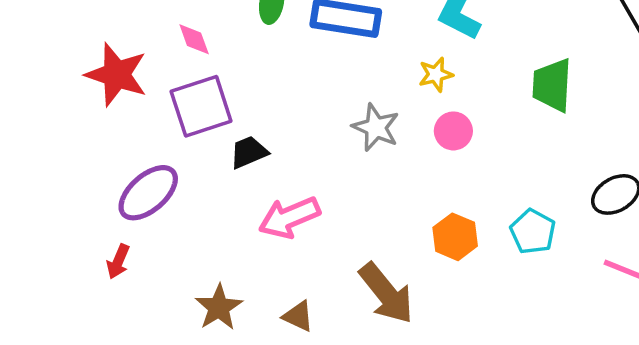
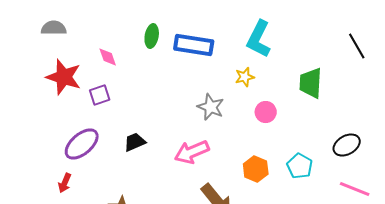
purple square: (201, 106) -> (100, 95), moved, size x0.6
pink circle: (453, 131) -> (266, 112), moved
black trapezoid: (249, 152) -> (135, 142), moved
pink arrow: (289, 217) -> (192, 152), moved

